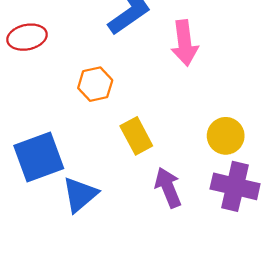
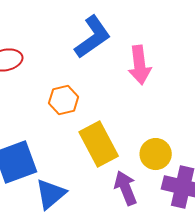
yellow rectangle: (136, 136) -> (99, 144), size x1.4
yellow circle: (226, 136) -> (156, 154), moved

